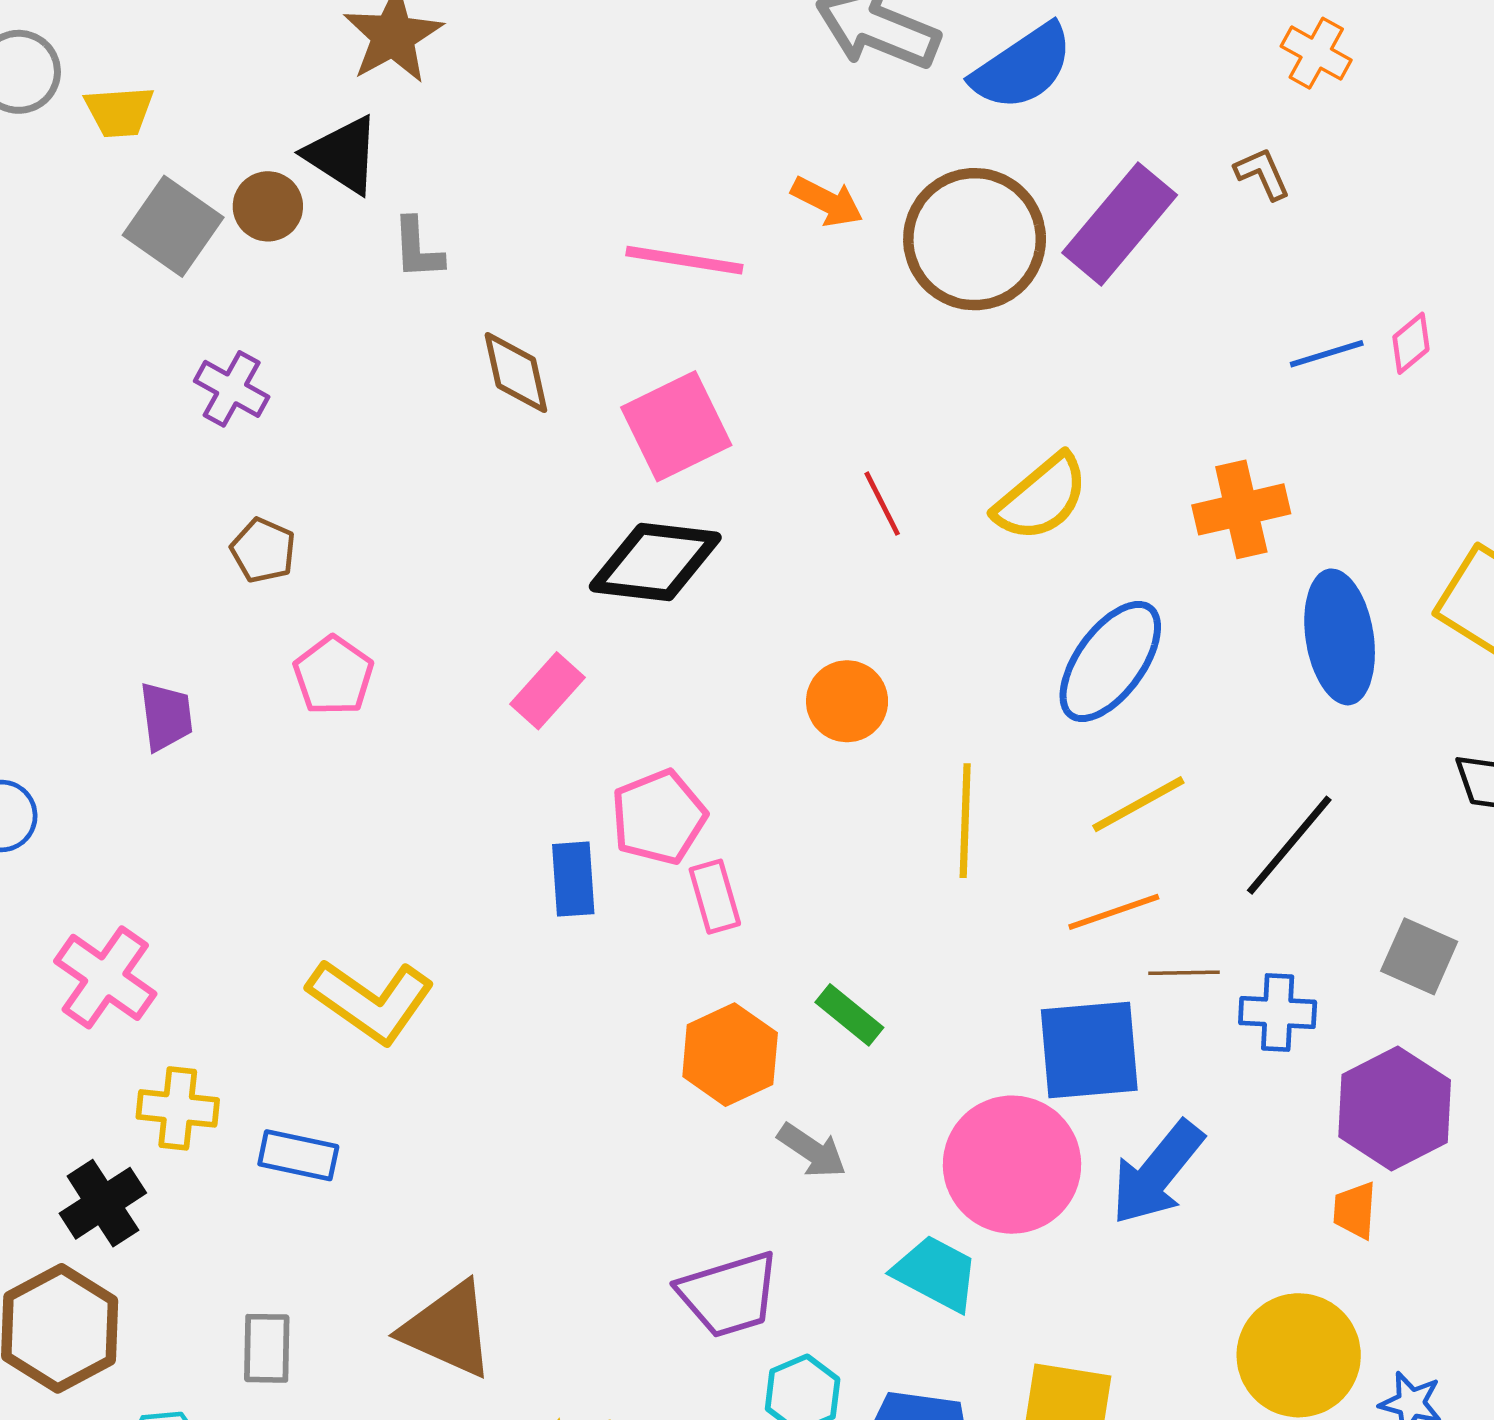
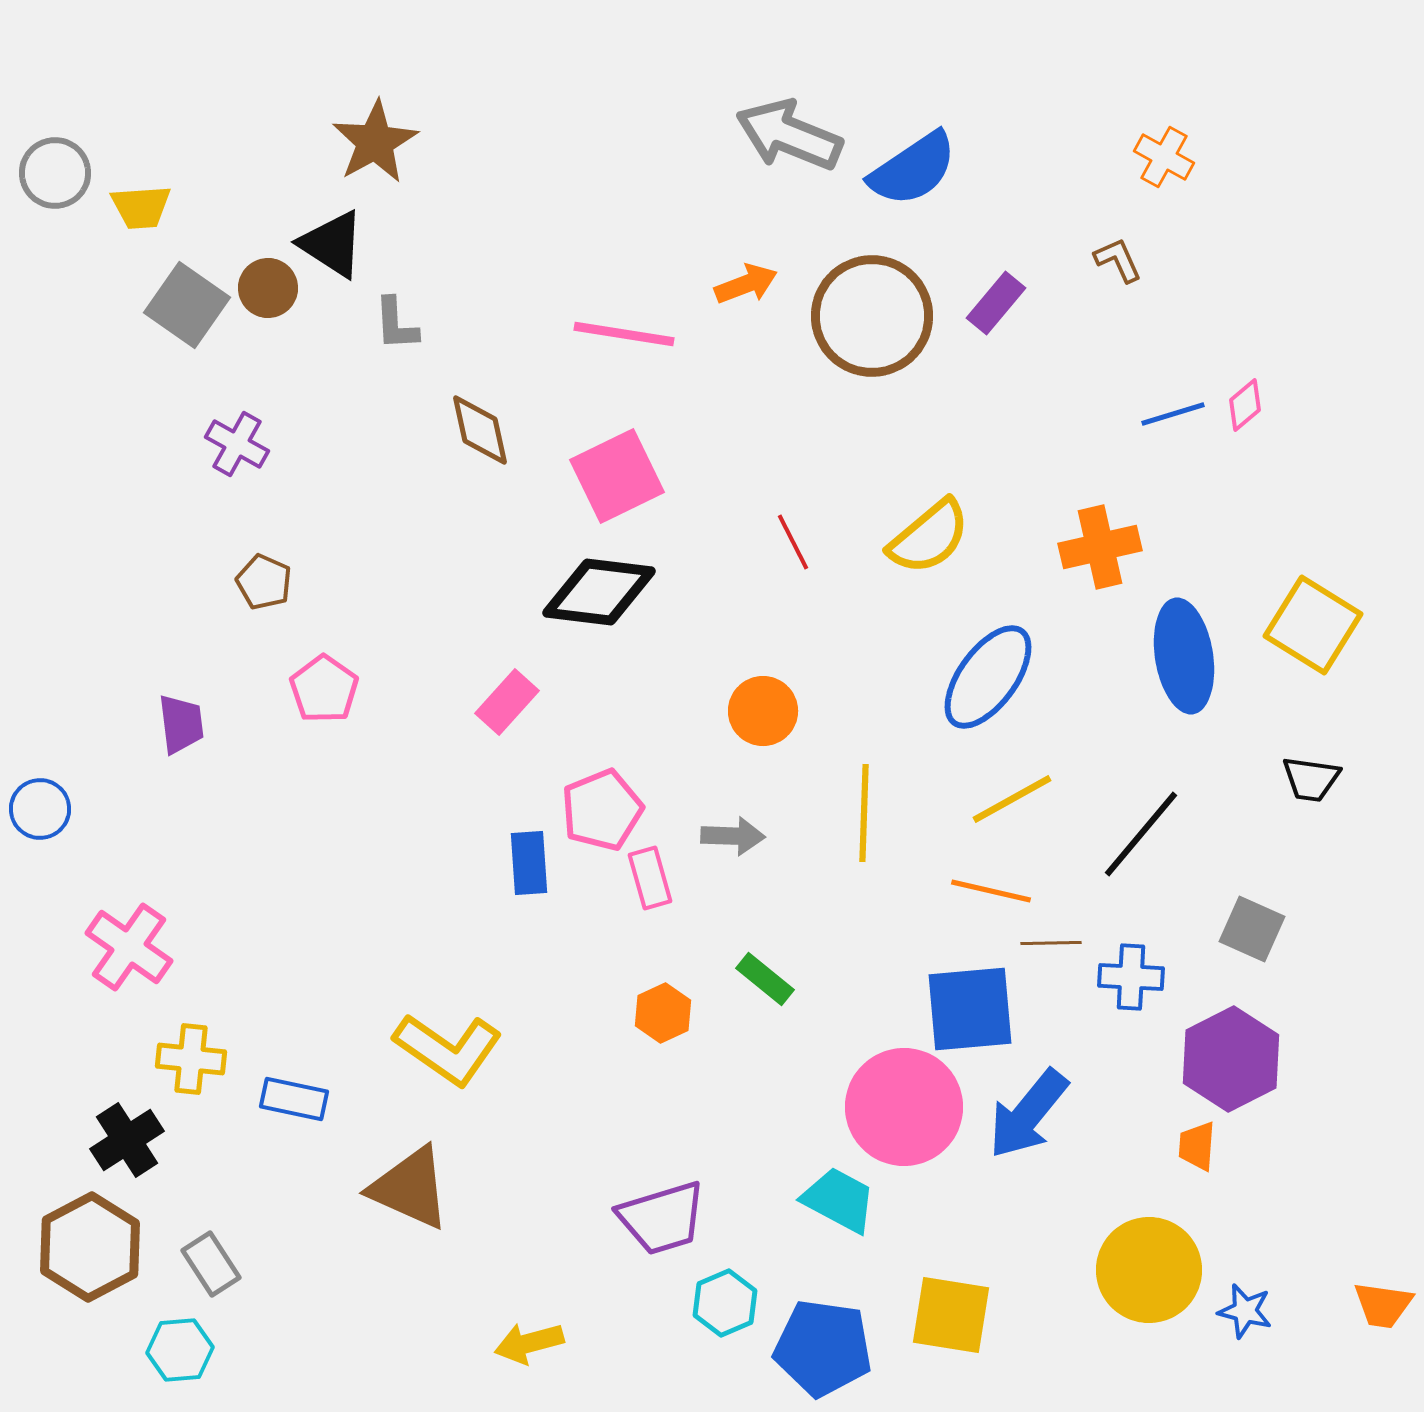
orange arrow: (827, 202) -> (746, 284), turned -48
purple rectangle: (1120, 224) -> (996, 303), size x0.6
orange line: (1114, 912) -> (991, 891), turned 32
yellow L-shape: (371, 1001) -> (448, 1049), moved
orange hexagon: (730, 1055) -> (663, 1013), size x0.7
gray arrow: (812, 1151) -> (733, 836), moved, turned -32
brown triangle: (448, 1330) -> (410, 1188), moved
gray rectangle: (267, 1348) -> (211, 1264), moved, turned -34

